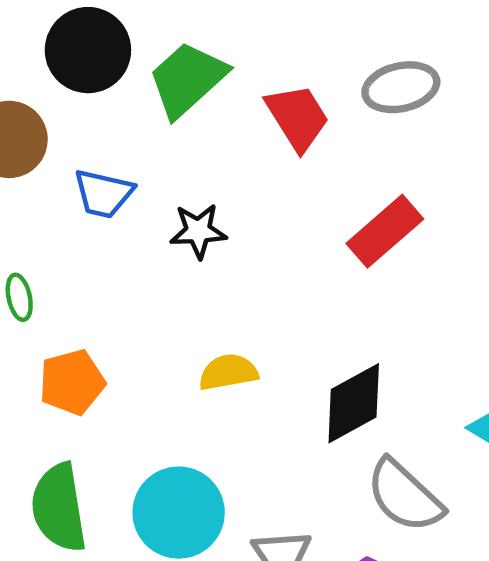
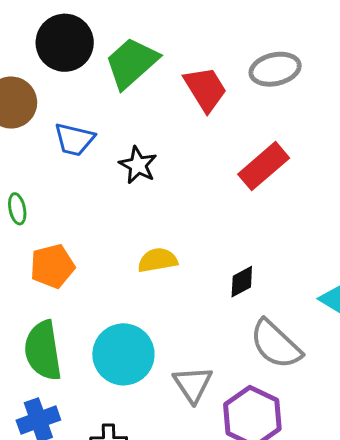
black star: (198, 231) -> (138, 165), turned 30
black diamond: (354, 403) -> (242, 282), size x0.6

